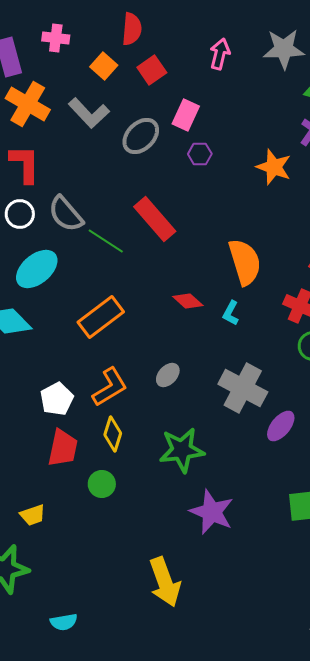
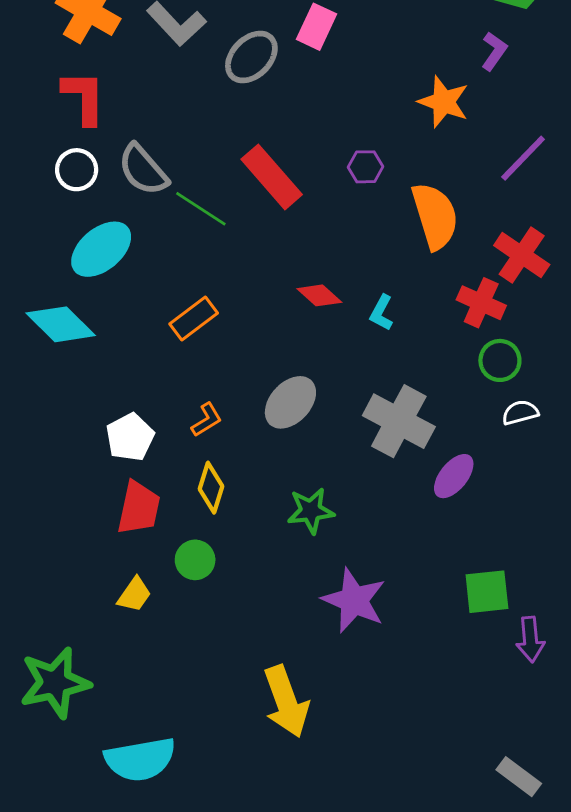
purple hexagon: (200, 154) -> (366, 167), moved
orange semicircle: (245, 262) -> (435, 216), moved
orange rectangle: (101, 317) -> (194, 319), size x0.7
gray ellipse: (168, 375) -> (290, 402), size x1.5
orange L-shape: (110, 387) -> (207, 420), size x0.6
green star: (182, 450) -> (311, 511), size x0.7
yellow trapezoid: (33, 515) -> (134, 595), moved, turned -36
cyan semicircle: (64, 622) -> (140, 759), size x1.8

